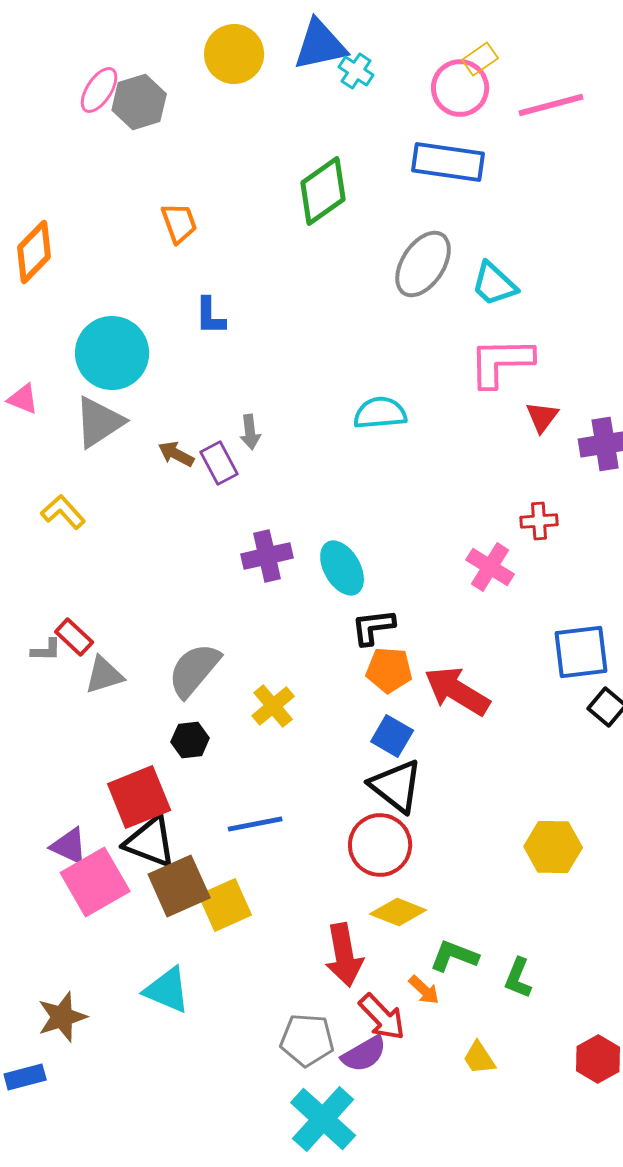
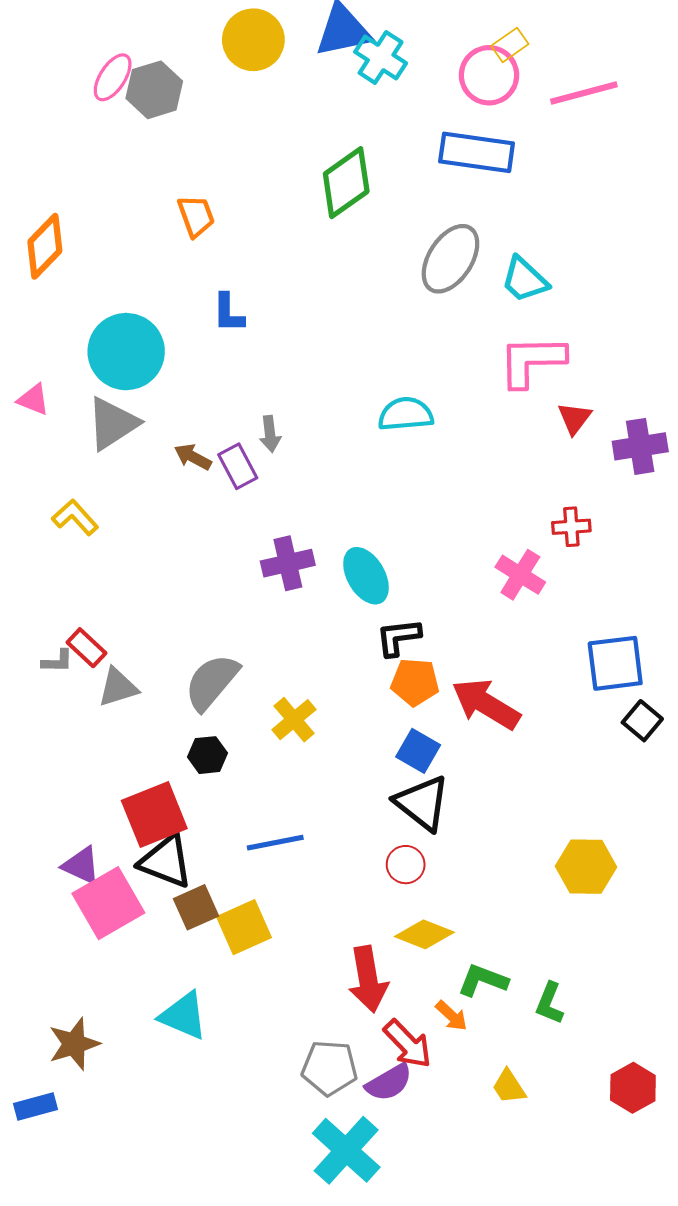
cyan cross: (356, 71) -> (381, 58), size x1.4
red circle: (380, 845) -> (406, 865), size x0.6
brown square: (179, 886) -> (196, 907), size x0.7

